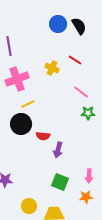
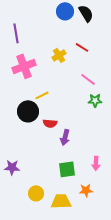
yellow cross: (52, 68) -> (59, 55), turned 32
yellow line: (28, 104) -> (42, 95), moved
green square: (60, 182) -> (67, 169), turned -30
orange star: (86, 197) -> (86, 190), moved

